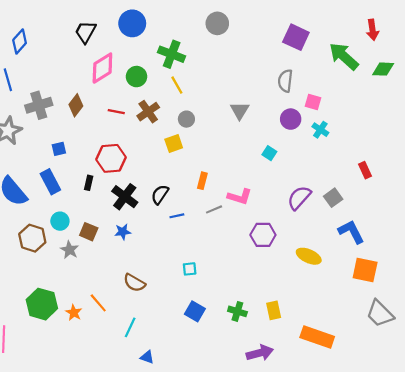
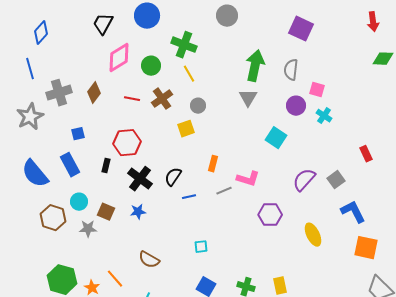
green arrow: (344, 56) -> (255, 66), moved, turned 60
cyan square: (269, 153) -> (276, 138), size x1.5
gray star: (70, 250) -> (88, 229), turned -30
yellow ellipse: (309, 256) -> (313, 235), turned 40

